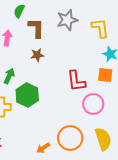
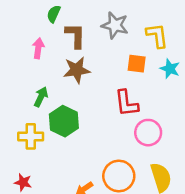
gray star: (67, 20) -> (115, 25), turned 30
brown star: (37, 55) -> (77, 70), size x1.5
orange square: (105, 75) -> (137, 64), moved

